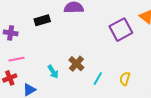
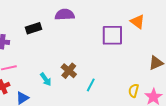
purple square: (121, 30) -> (112, 35), turned 30
yellow semicircle: (125, 79) -> (134, 91), moved

